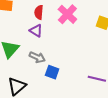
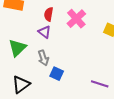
gray arrow: (37, 57) -> (43, 58), turned 42

